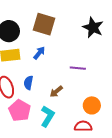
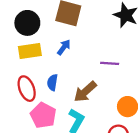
brown arrow: (56, 91) -> (85, 92), size x1.5

